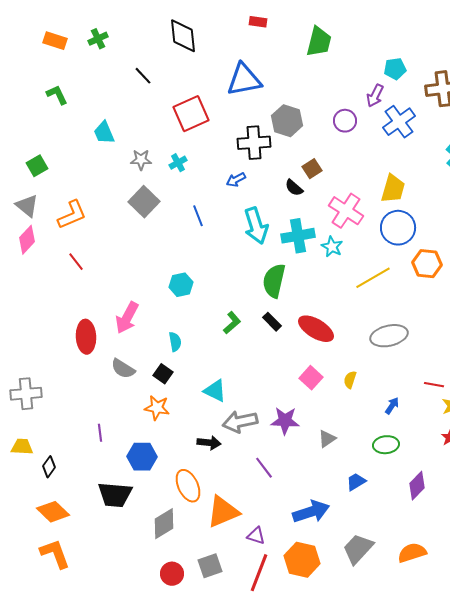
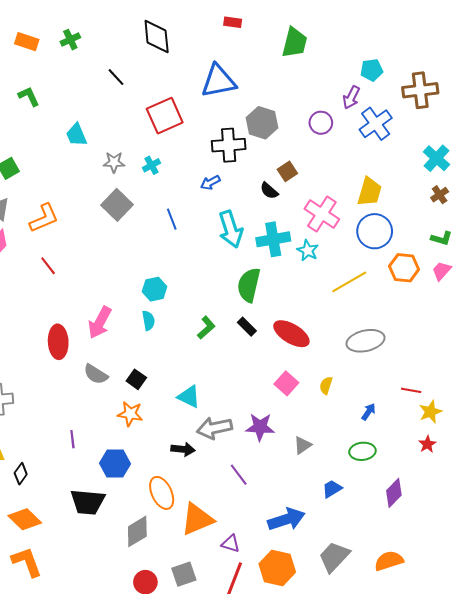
cyan semicircle: (175, 342) -> (148, 320), moved

